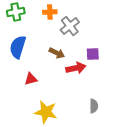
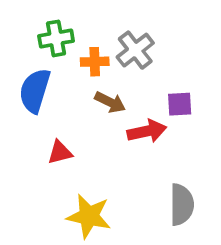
green cross: (16, 12) -> (56, 38), moved
orange cross: (50, 12) -> (95, 62), moved
gray semicircle: (94, 106) -> (182, 205), size x1.5

